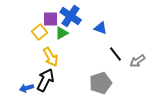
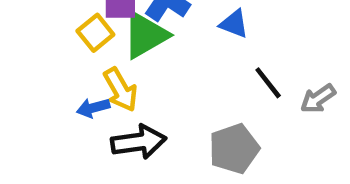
green triangle: (62, 33) -> (145, 35), size x1.6
black arrow: (46, 80) -> (139, 142), moved, turned 55
blue arrow: (27, 88) -> (93, 108), moved

